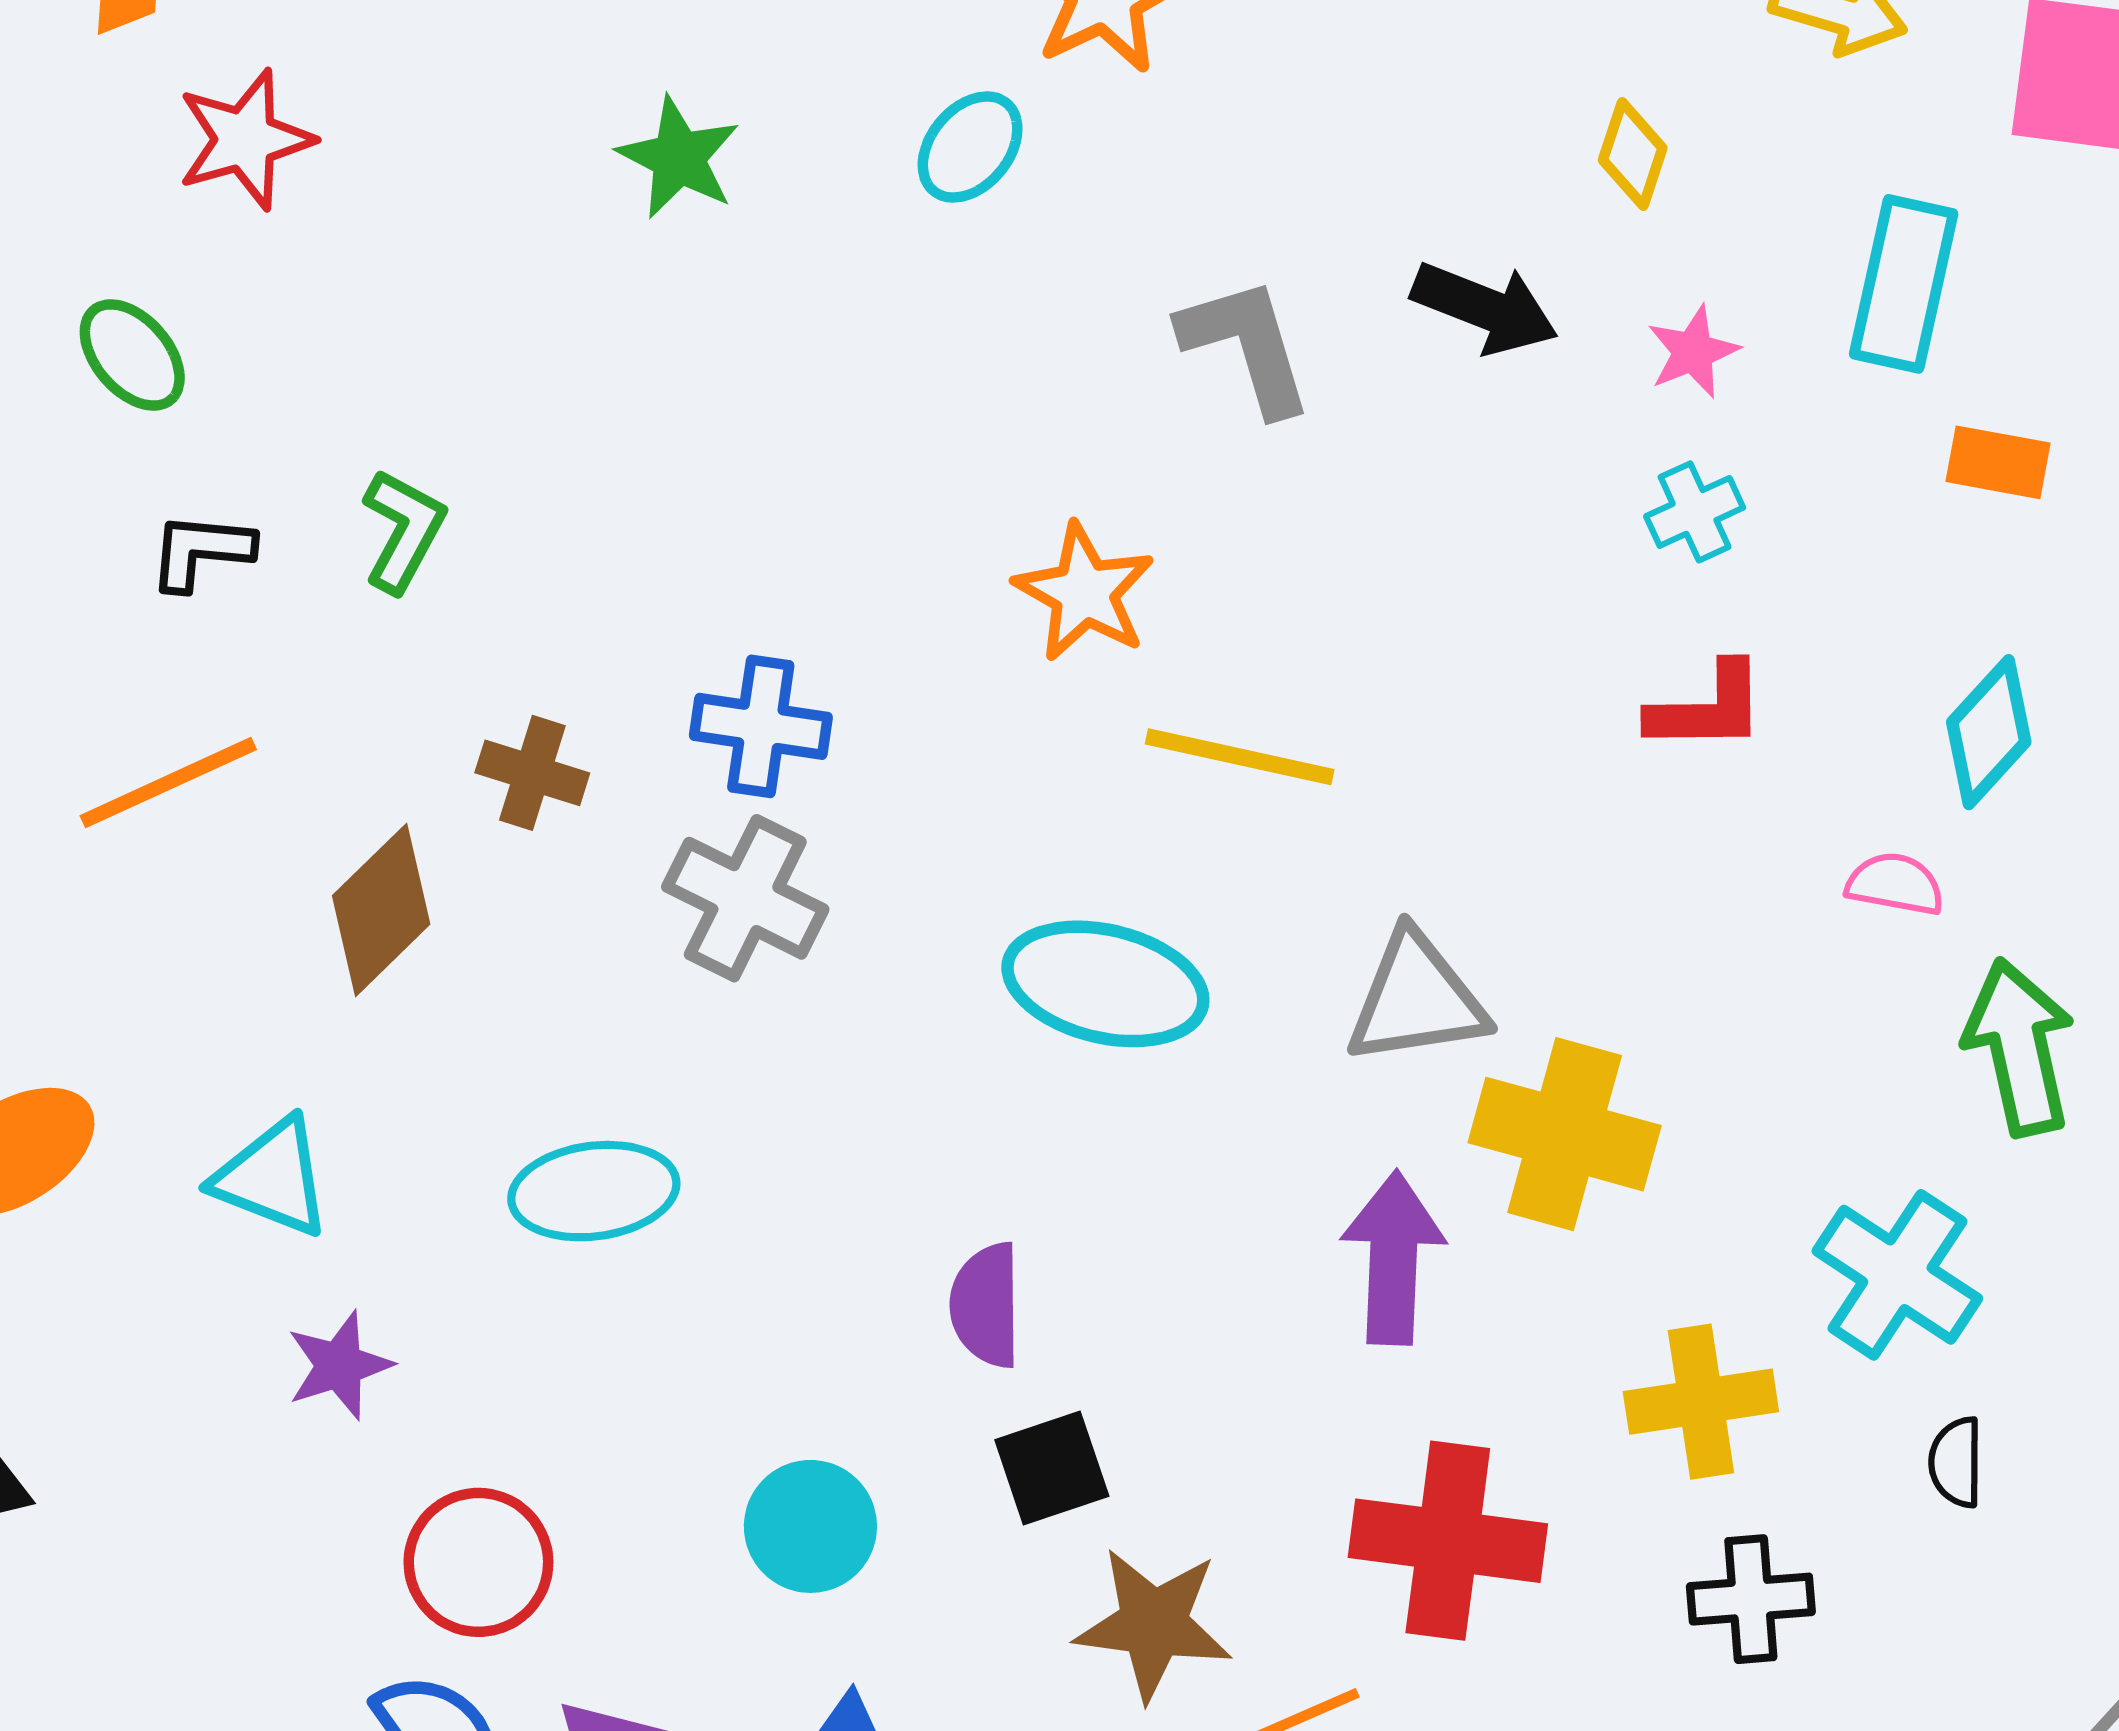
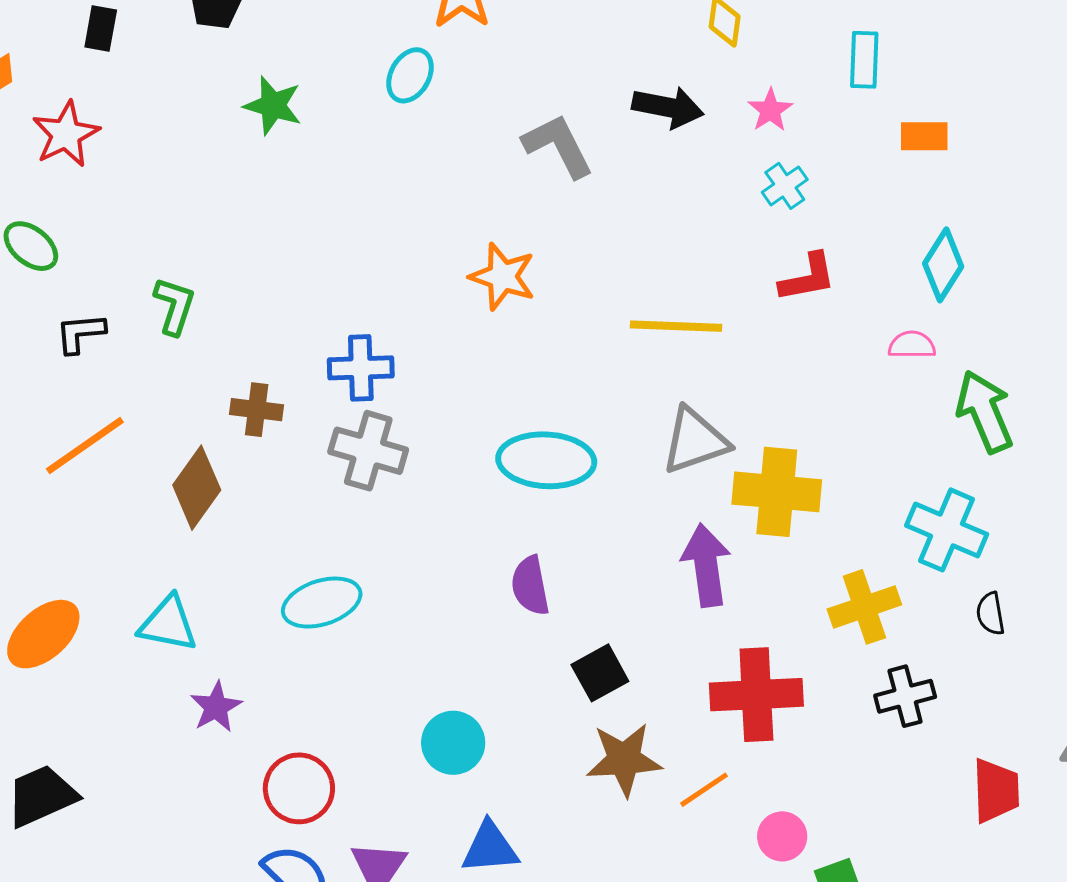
cyan rectangle: (1904, 284) -> (864, 60), size x0.7
yellow line: (1240, 757) -> (676, 326), moved
purple semicircle: (986, 1305) -> (530, 586), moved
black square: (1052, 1468) -> (600, 673), moved

